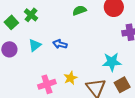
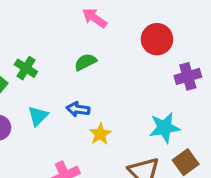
green semicircle: (79, 10) -> (85, 62), moved
yellow star: (70, 78) -> (100, 134), moved

